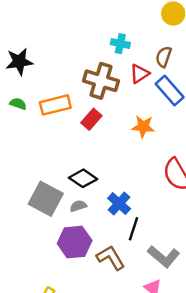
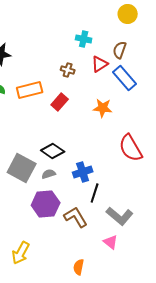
brown cross: (101, 81) -> (68, 70), size x0.5
blue cross: (119, 204) -> (83, 172), turned 30

